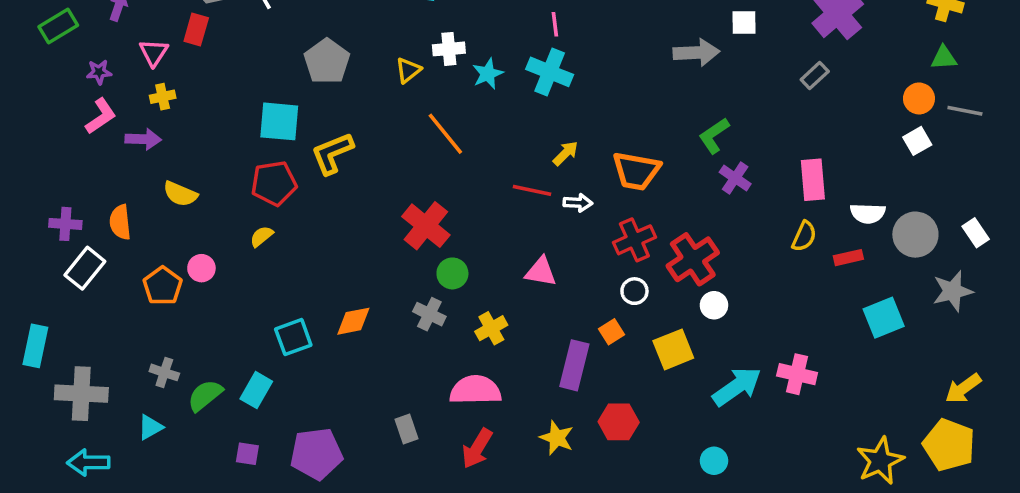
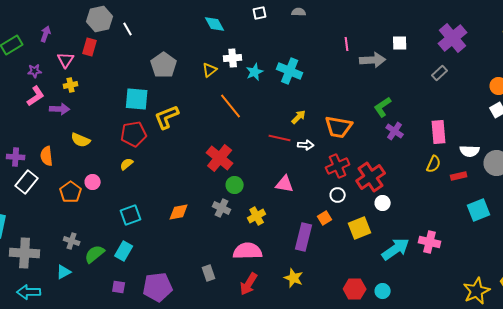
pink line: (555, 24) -> (347, 44), moved
cyan square: (293, 337) -> (131, 215), moved
red hexagon: (619, 422) -> (355, 289), moved

